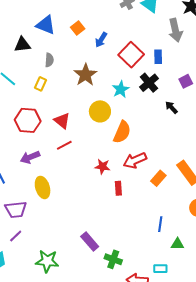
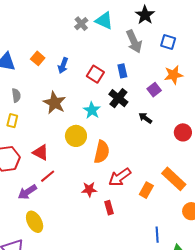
red square: (131, 55) -> (95, 74), size x0.7
purple arrow: (30, 157) -> (27, 192), moved

